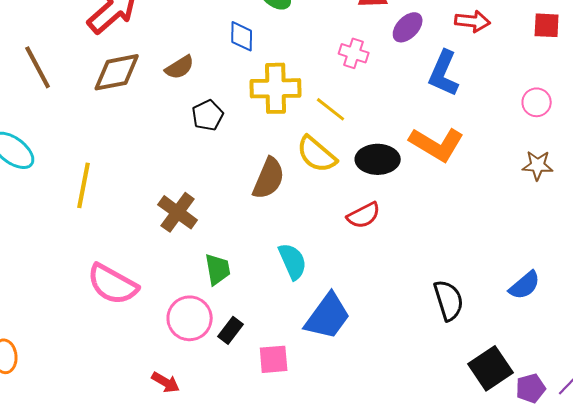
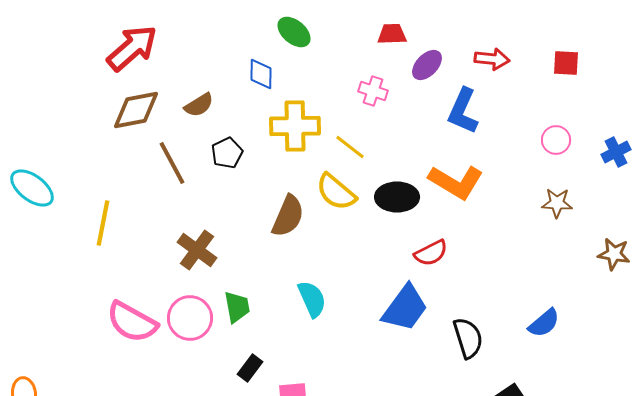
brown line: (38, 67) -> (172, 163), moved
red semicircle: (364, 215) -> (431, 253), moved
blue trapezoid: (328, 316) -> (405, 308), moved
pink circle: (190, 318) -> (190, 318), moved

